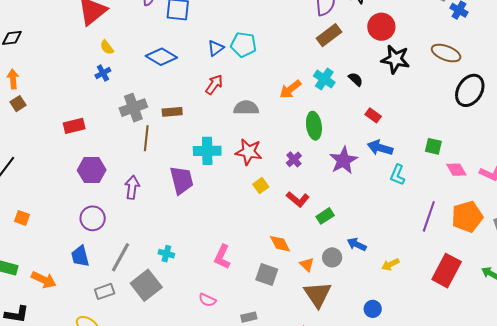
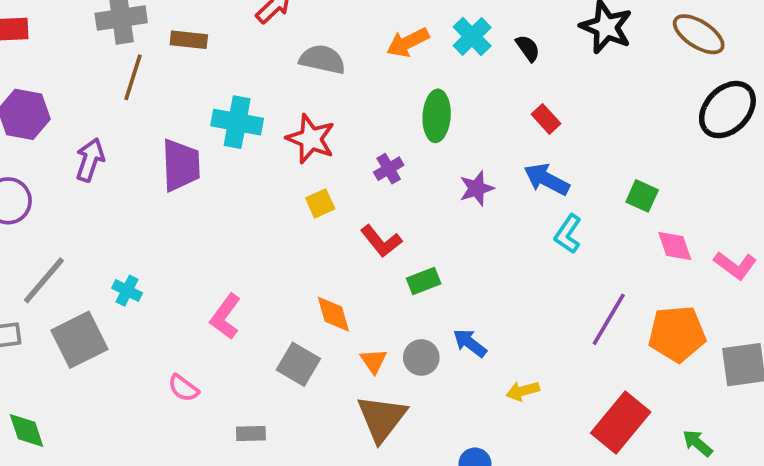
purple star: (343, 160) -> (477, 188), size x0.7

